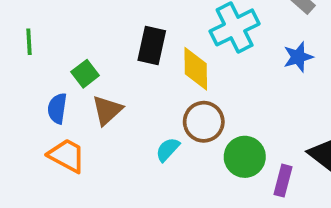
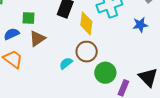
green square: (85, 74) -> (29, 18), turned 32
blue semicircle: (57, 108) -> (12, 34), turned 49

